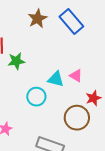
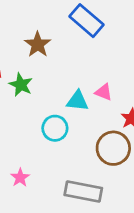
brown star: (37, 19) -> (38, 44), moved
green star: (16, 61) -> (21, 85), turned -30

